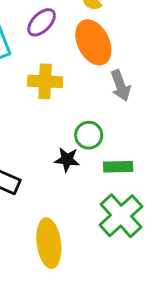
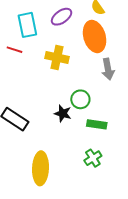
green cross: (121, 216) -> (93, 158), size x0.6

